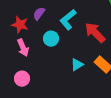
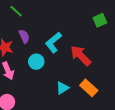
purple semicircle: (39, 14) -> (24, 36), turned 120

